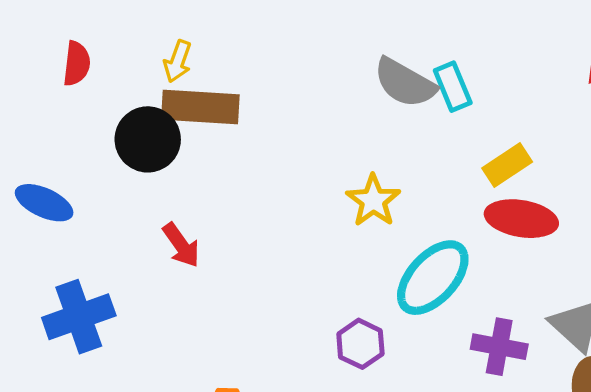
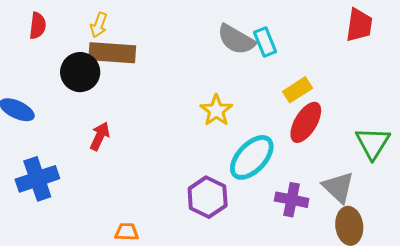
red ellipse: (521, 219) -> (306, 122), turned -69
red arrow: (181, 245) -> (100, 136), turned -120
purple hexagon: (360, 344) -> (208, 197), size x1.4

